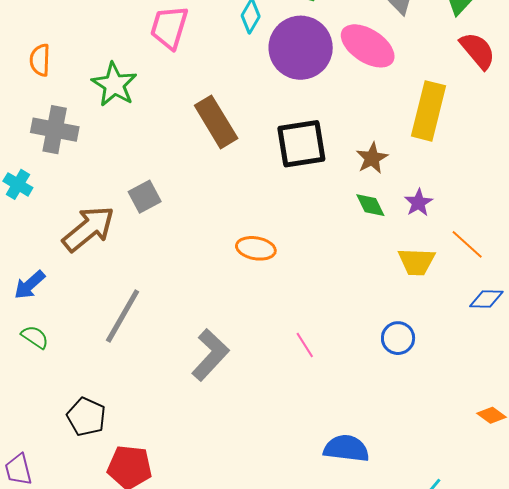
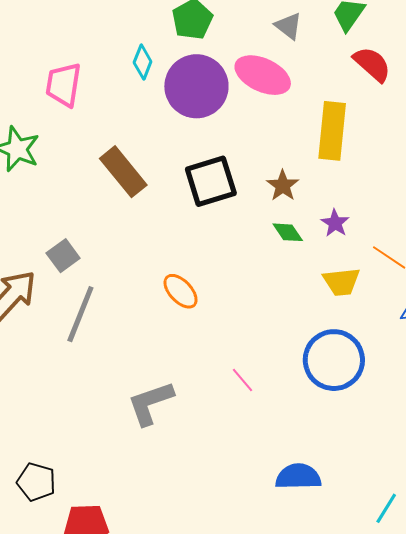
orange ellipse: (256, 248) -> (181, 291), turned 45
gray line: (123, 316) -> (80, 314), moved
blue circle: (398, 338) -> (334, 360), size x1.8
gray L-shape: (210, 355) -> (150, 403), turned -144

